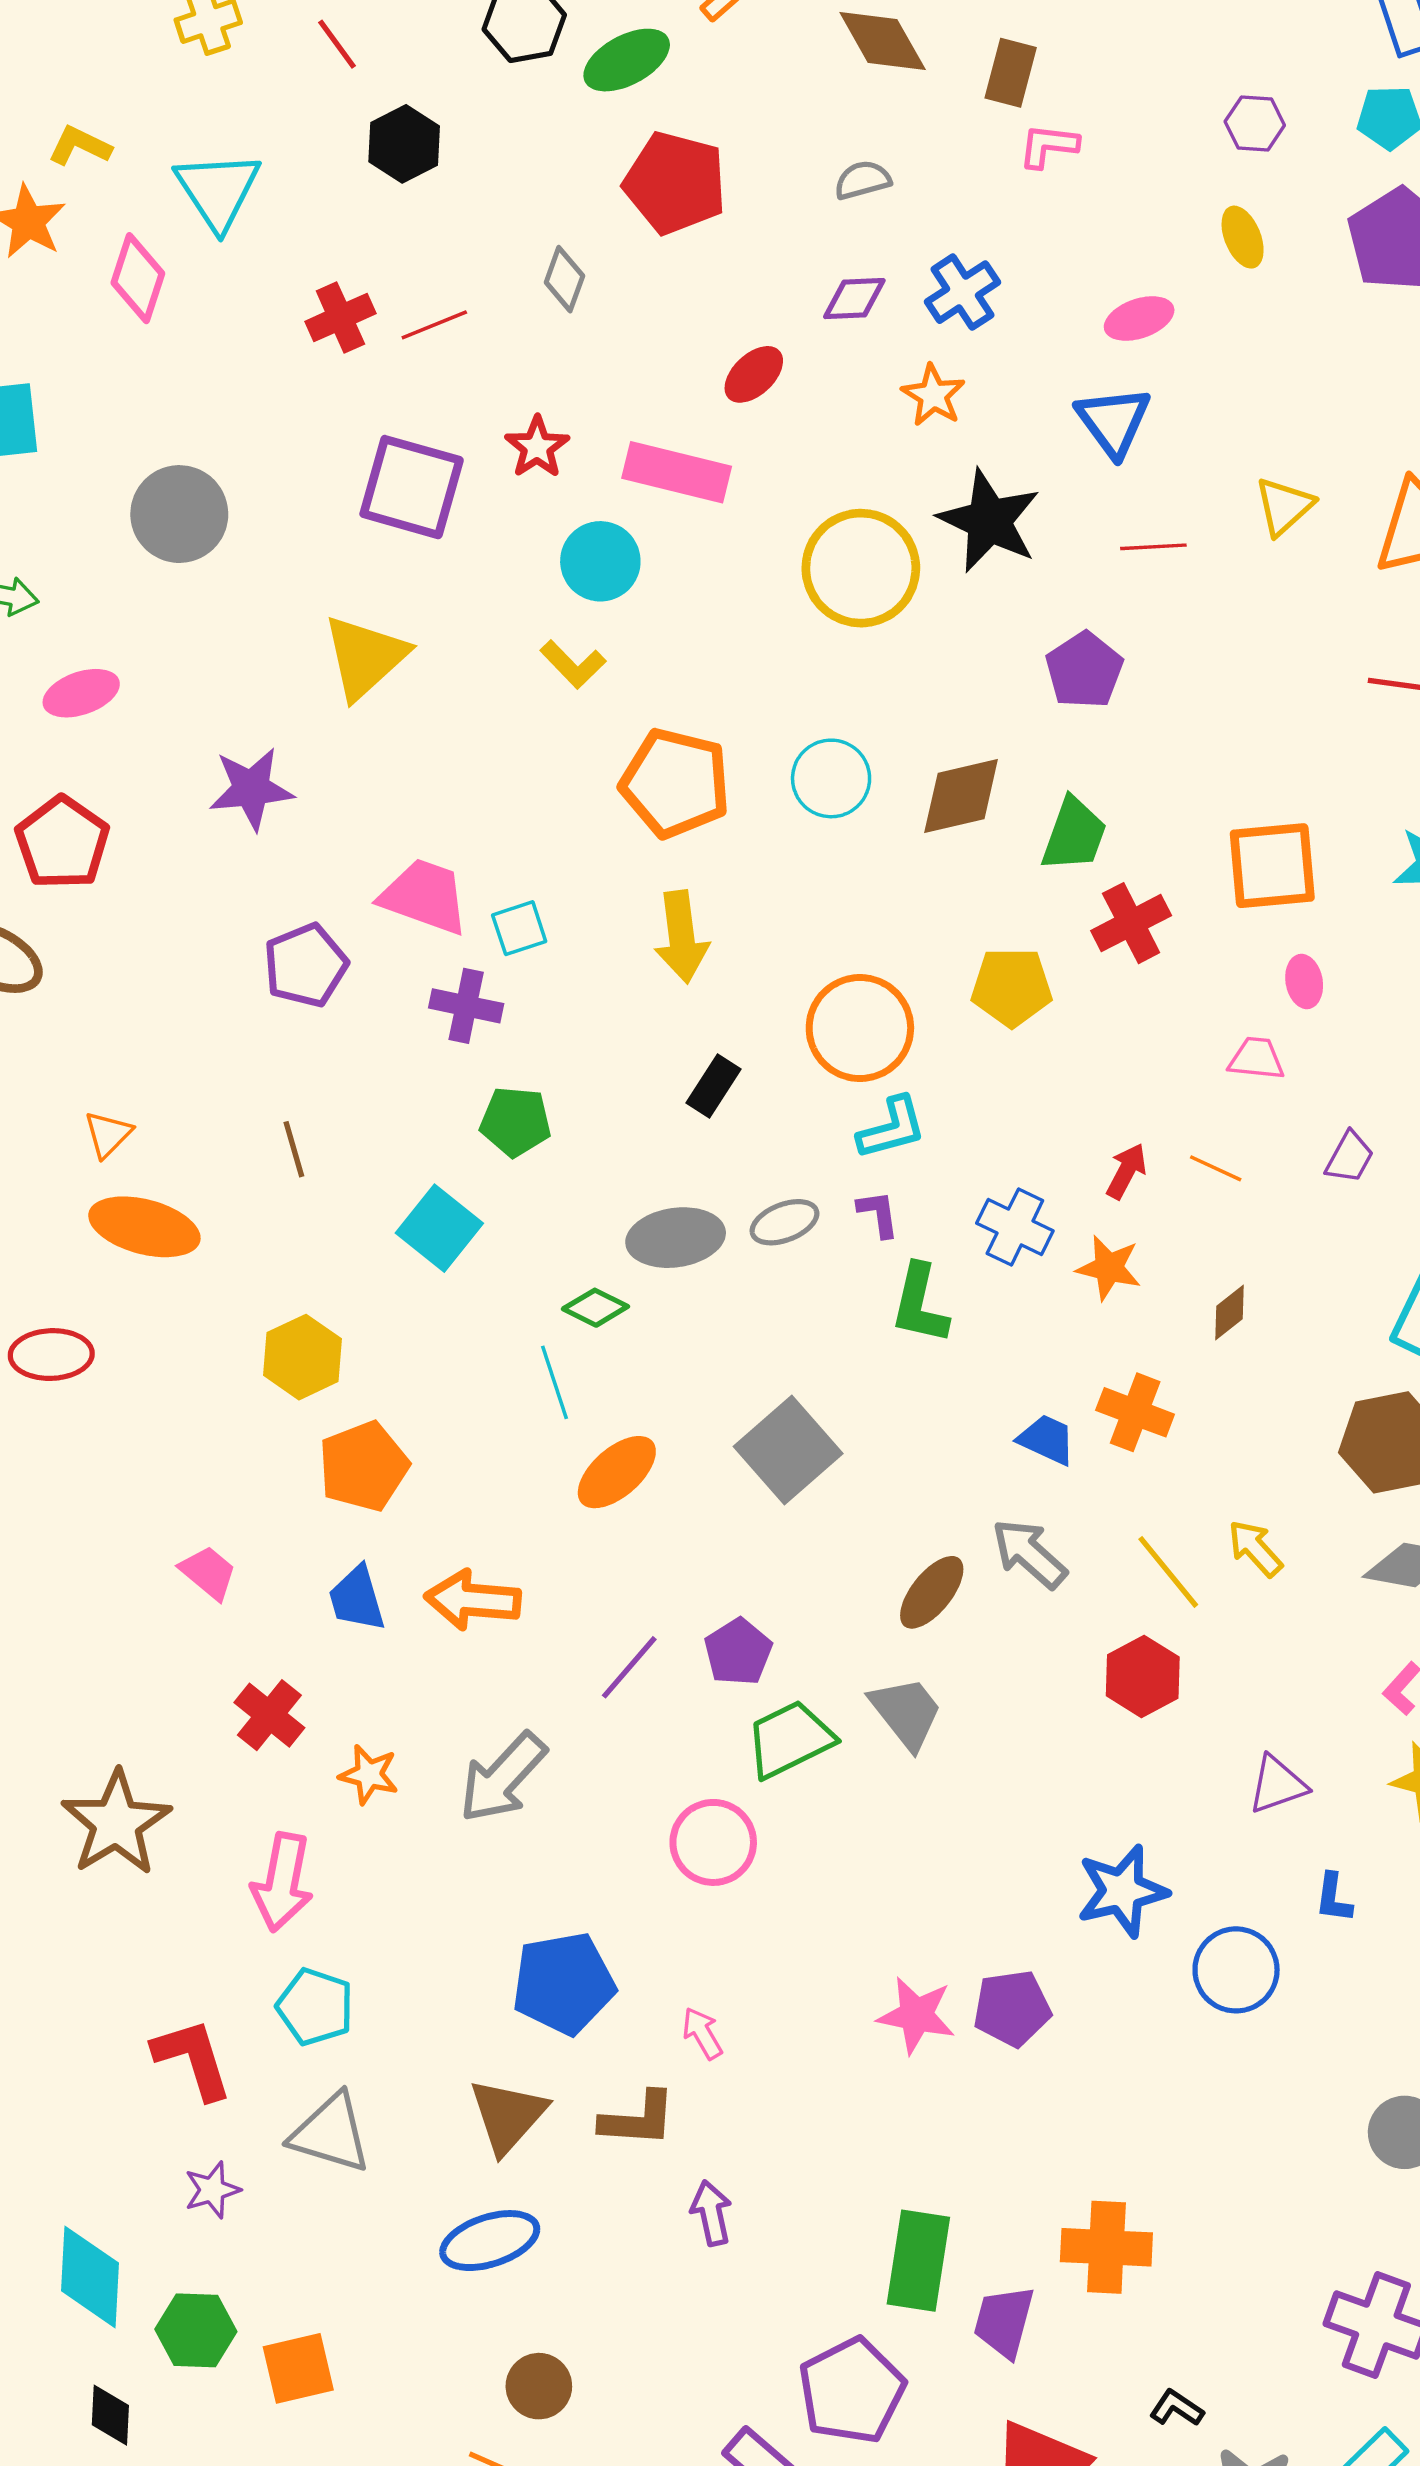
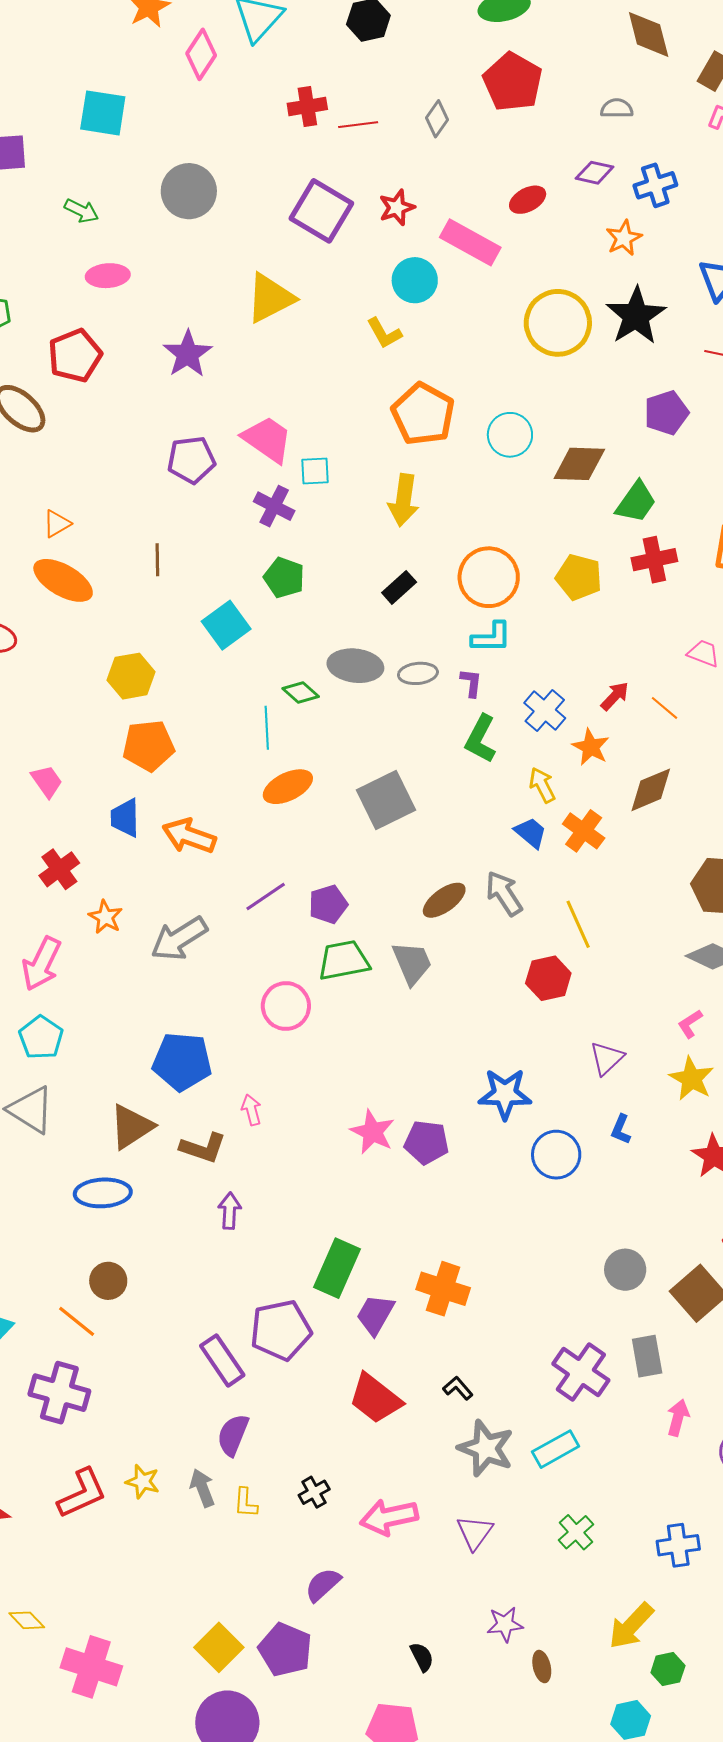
purple star: (251, 789) -> (188, 354), turned 30
brown diamond: (1230, 1313) -> (651, 790), size x1.6
yellow arrow: (1255, 1548) -> (542, 785), moved
purple triangle: (1277, 1785) -> (607, 1058), turned -39

